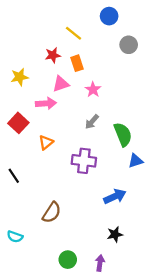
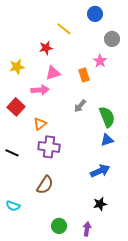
orange rectangle: (77, 63) -> (84, 75), moved
pink star: (93, 90) -> (100, 61), moved
purple cross: (84, 161) -> (49, 147), moved
blue triangle: (136, 161) -> (107, 140), moved
black line: (14, 176) -> (12, 153), turned -32

